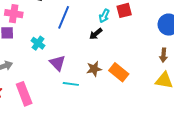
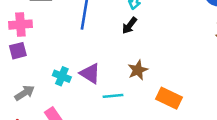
cyan cross: (38, 43) -> (62, 76), moved
orange rectangle: (119, 72) -> (169, 98), moved

